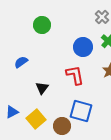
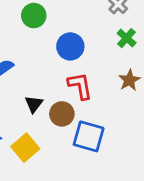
blue circle: (83, 47) -> (70, 46), moved
brown circle: (62, 126) -> (62, 114), moved

